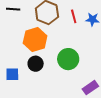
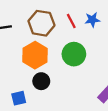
green circle: (68, 59) -> (74, 54), moved

